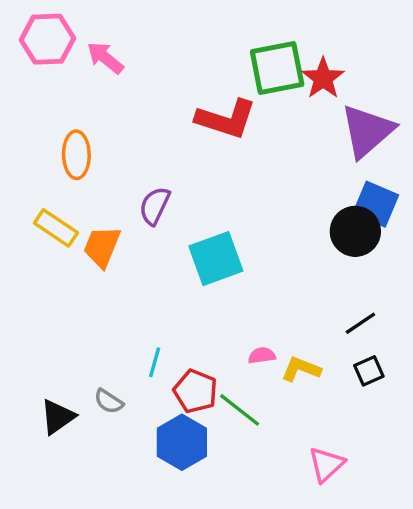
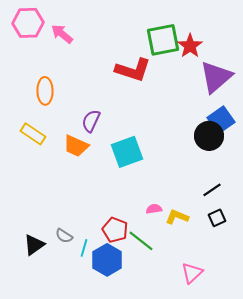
blue square: (376, 204) -> (221, 120), turned 32
orange trapezoid: (102, 247) -> (76, 146), moved, turned -88
cyan line: (155, 362) -> (84, 248), moved

